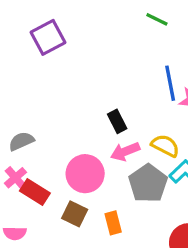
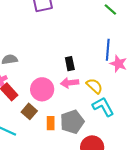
gray pentagon: (148, 183) -> (72, 122), moved

